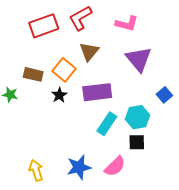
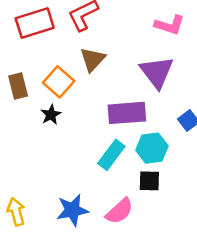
pink L-shape: (127, 24) -> (170, 25), moved
brown rectangle: (33, 74) -> (18, 86), turned 60
purple rectangle: (97, 92) -> (127, 113), moved

